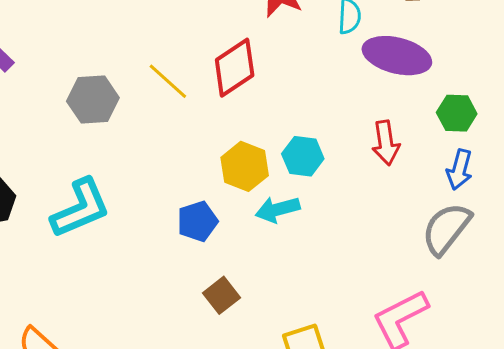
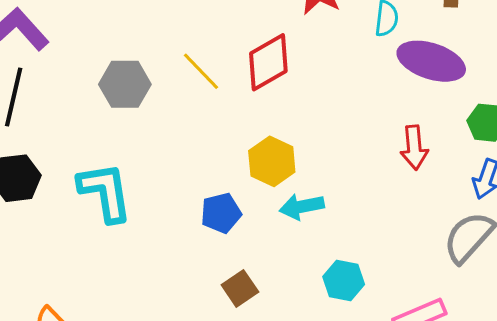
cyan hexagon: (303, 156) -> (344, 281), moved
cyan L-shape: (80, 208) -> (105, 192), turned -80

